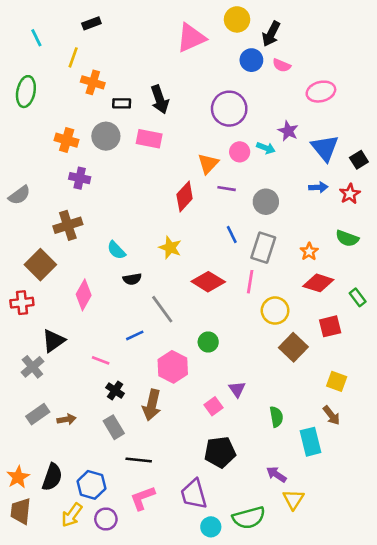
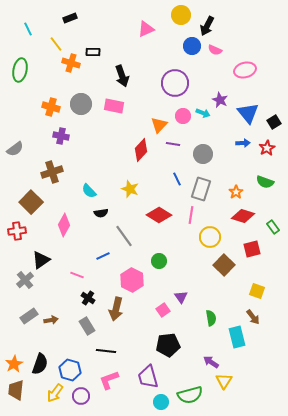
pink triangle: (191, 38) -> (146, 29), size x0.7
yellow line: (73, 57) -> (56, 44), turned -56
black rectangle: (122, 103) -> (93, 52), moved

